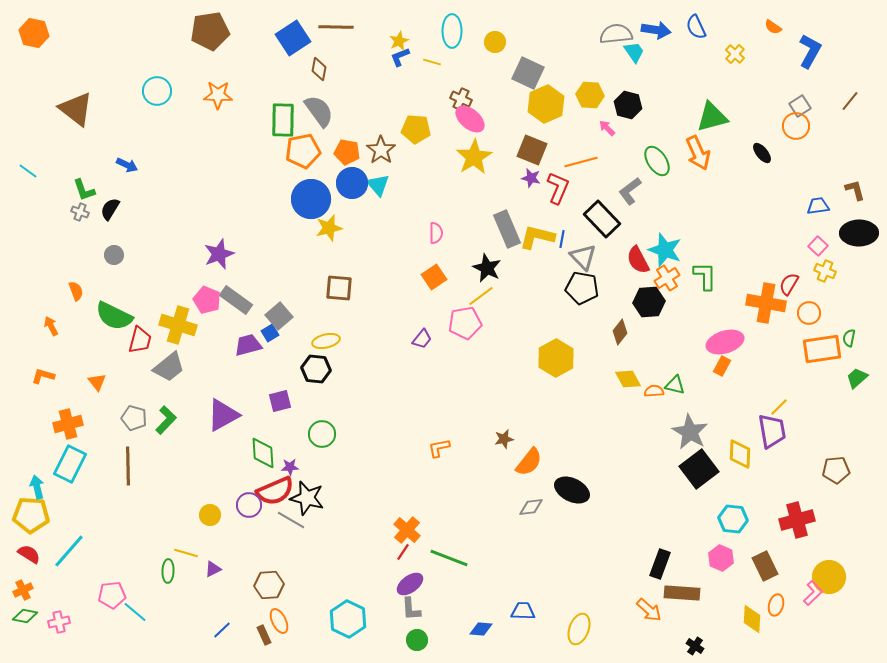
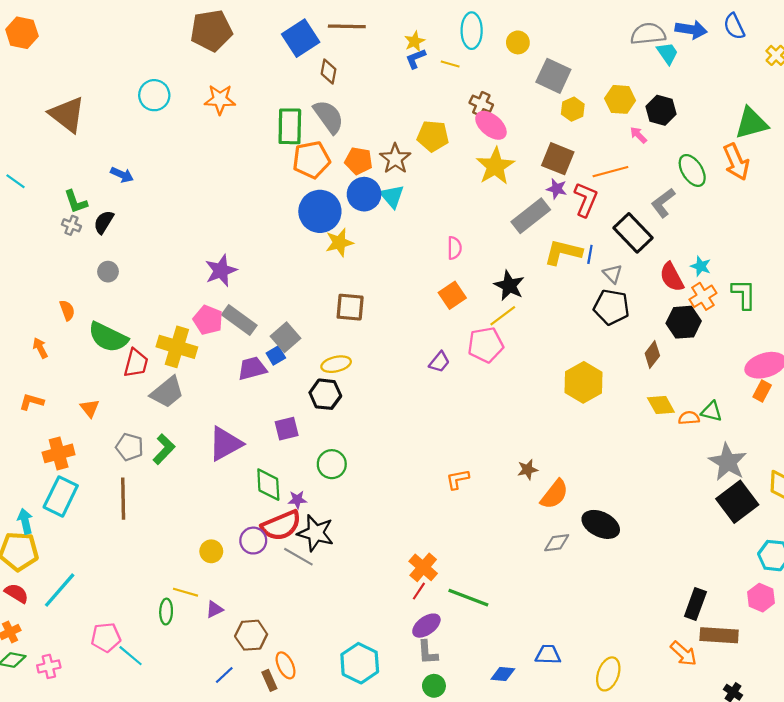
yellow hexagon: (546, 104) -> (573, 109), size x0.6
gray rectangle: (507, 229) -> (531, 216), moved, turned 75
cyan star: (665, 250) -> (701, 266), size x0.6
gray triangle: (583, 257) -> (613, 274), size x0.7
brown hexagon: (269, 585) -> (251, 635), moved

